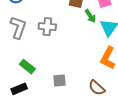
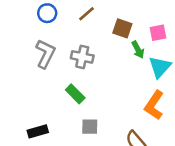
green rectangle: (27, 67) -> (75, 94), moved

